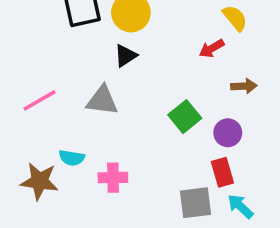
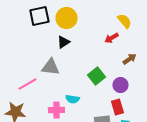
brown arrow: (244, 86) -> (129, 59), turned -32
pink line: (39, 100) -> (27, 84), moved
cyan semicircle: (72, 158) -> (72, 99), moved

